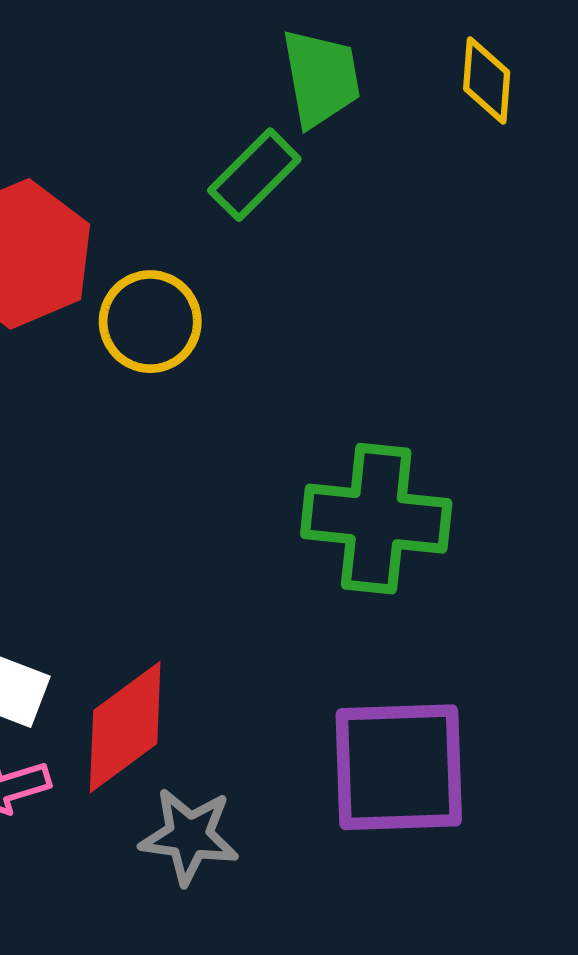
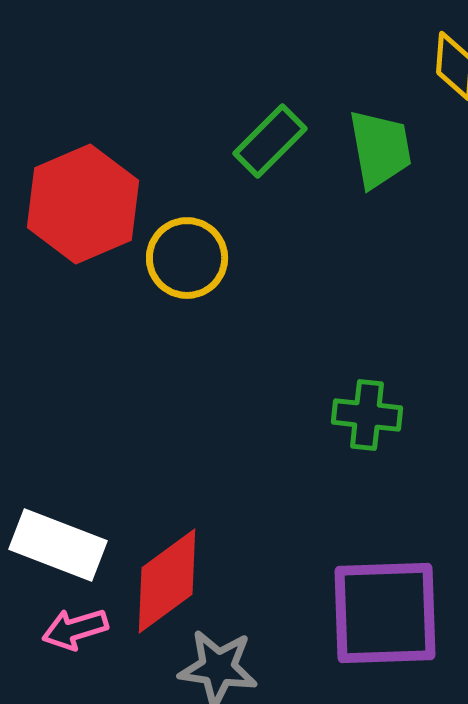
green trapezoid: (321, 78) -> (380, 149), moved
green cross: (376, 519) -> (367, 415), size x0.6

